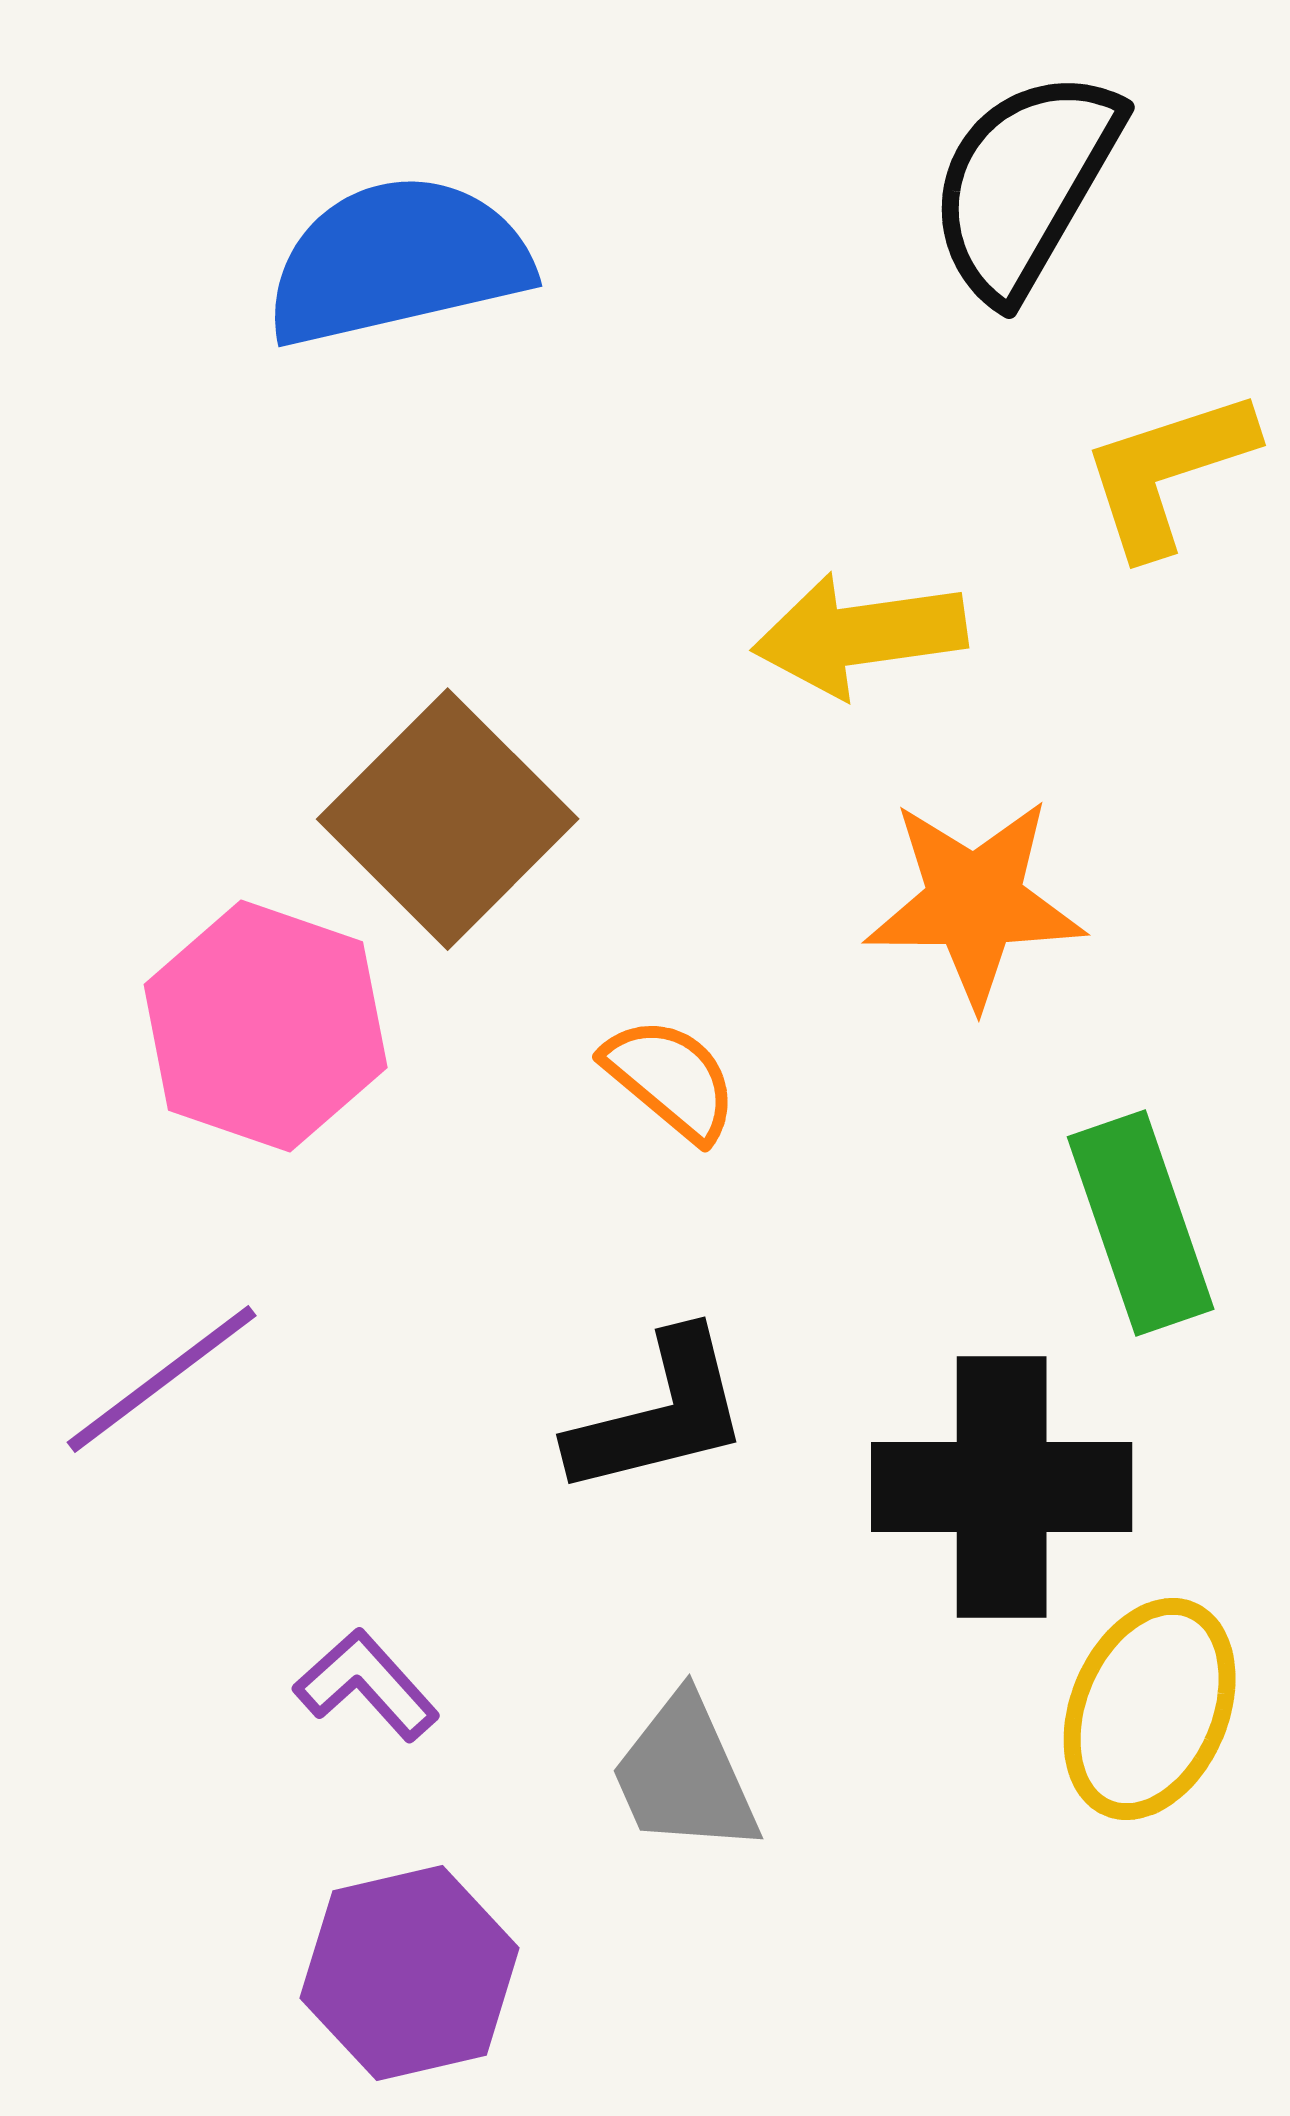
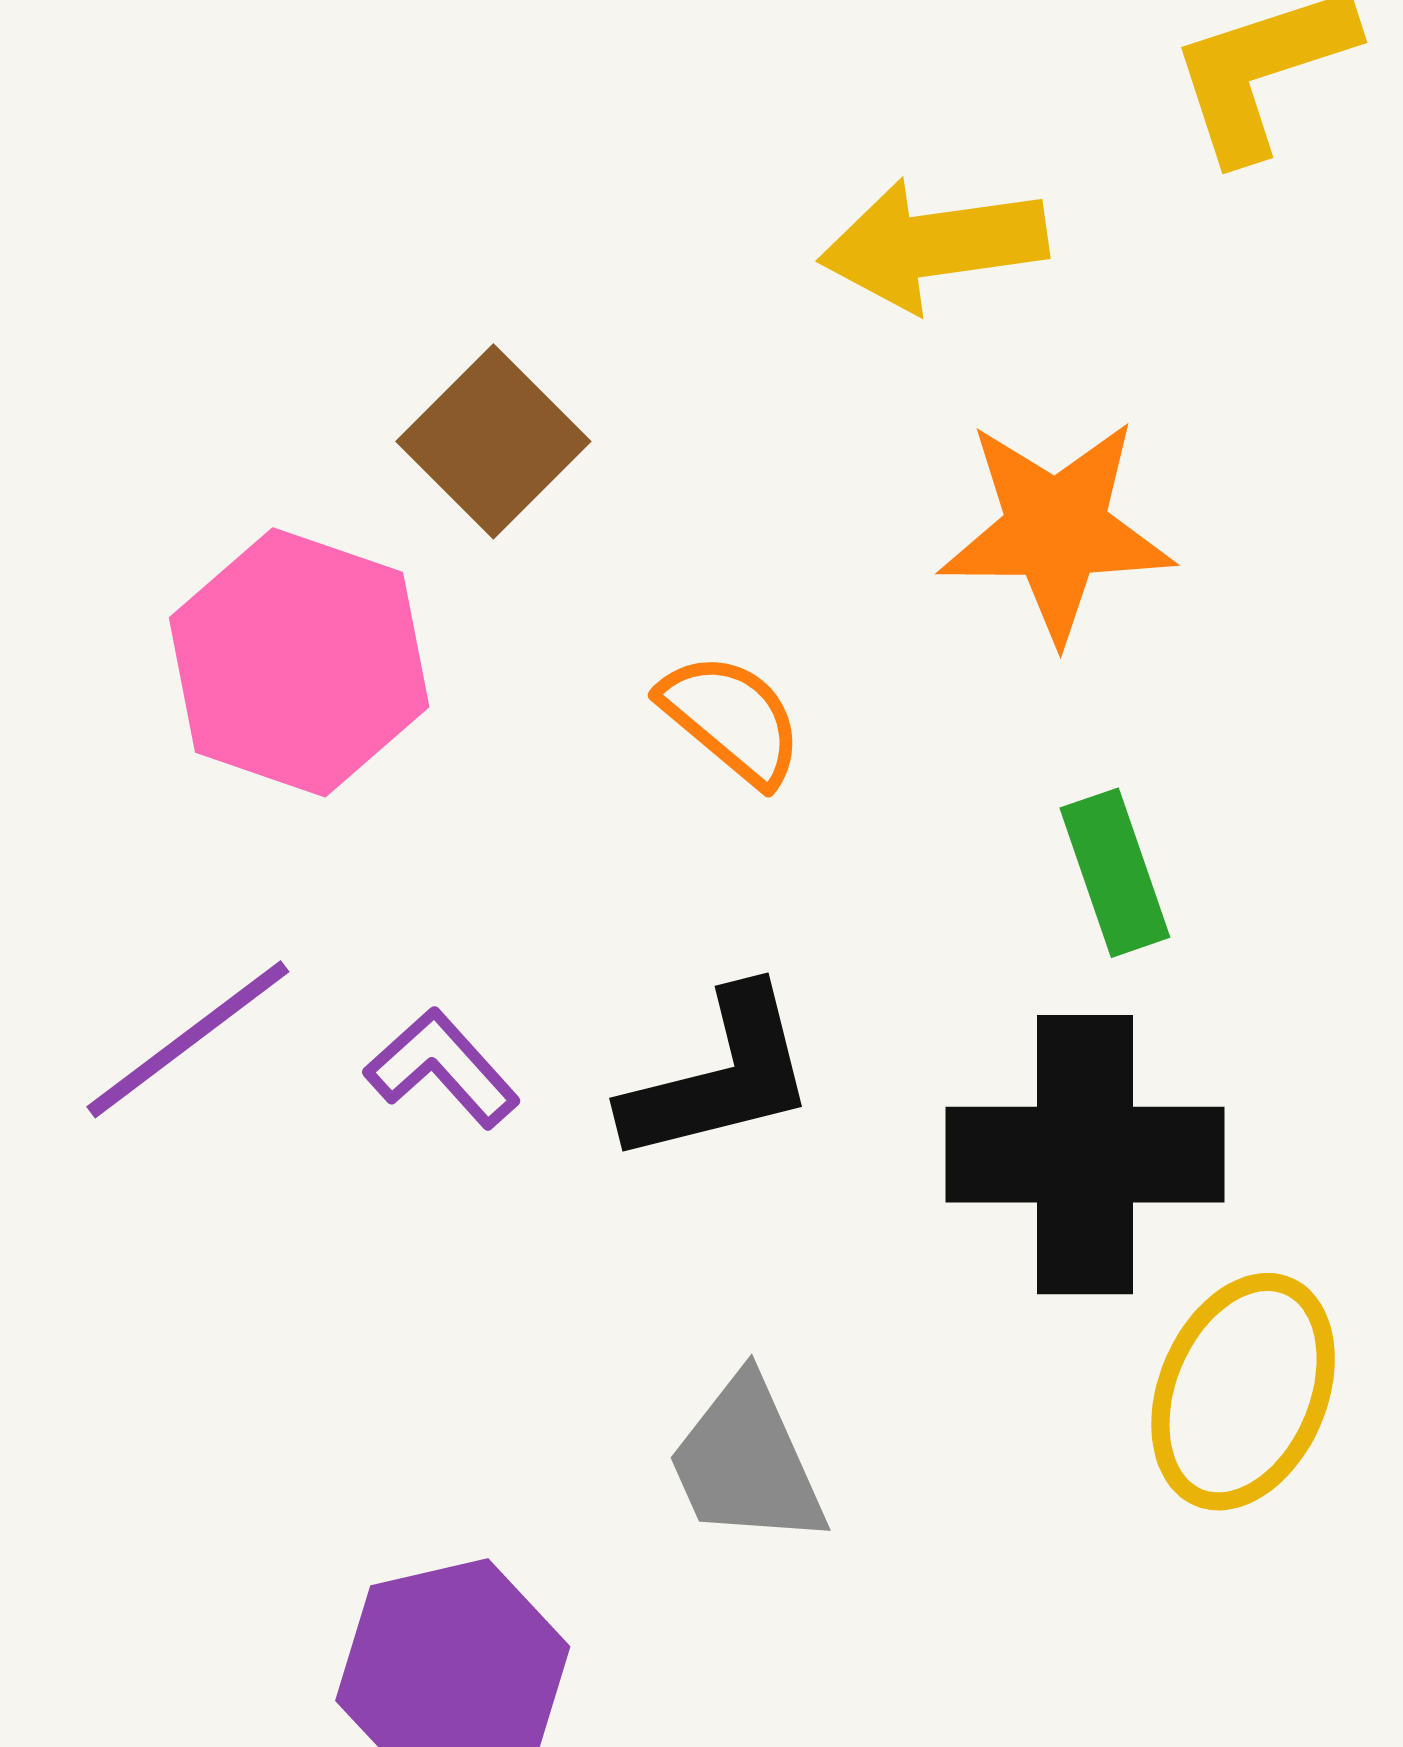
brown square: (448, 819) -> (493, 441), size x0.7
green rectangle: (1141, 1223) -> (1115, 873), moved, size x0.7
purple L-shape: (367, 1685) -> (442, 1068), moved

